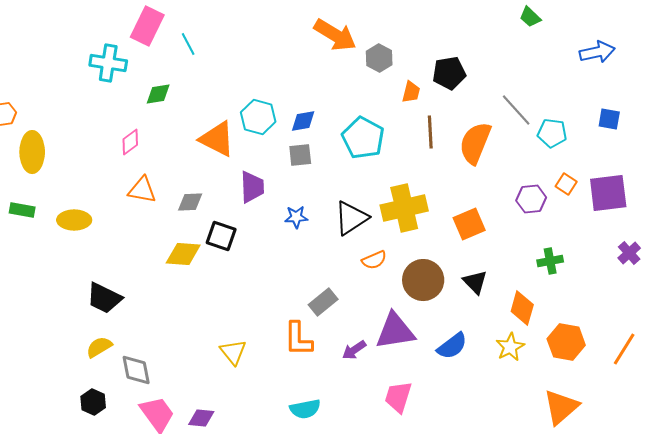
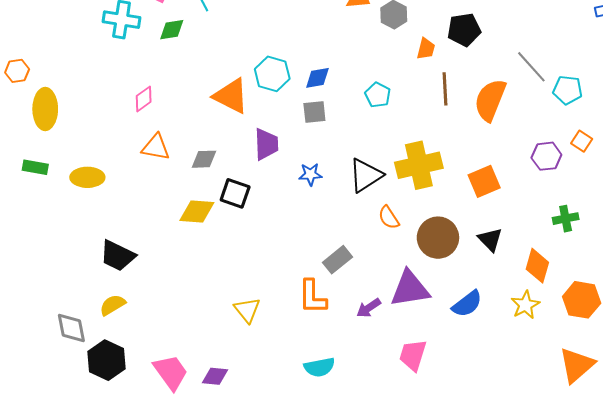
green diamond: (158, 94) -> (172, 30), moved
cyan pentagon: (363, 138) -> (378, 95), size x0.6
orange semicircle: (374, 260) -> (389, 218), turned 80
gray diamond: (136, 370) -> (71, 328), moved
black hexagon: (93, 402) -> (106, 360), size x1.5

